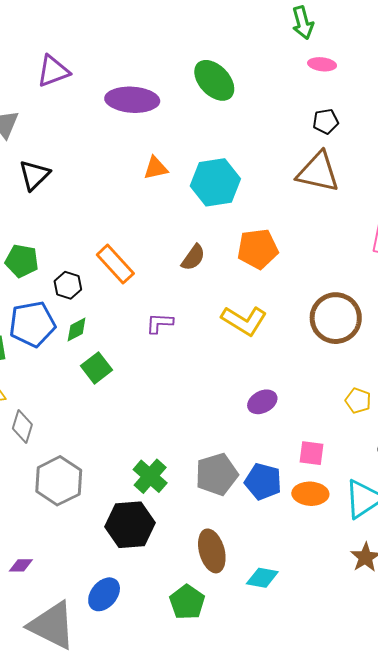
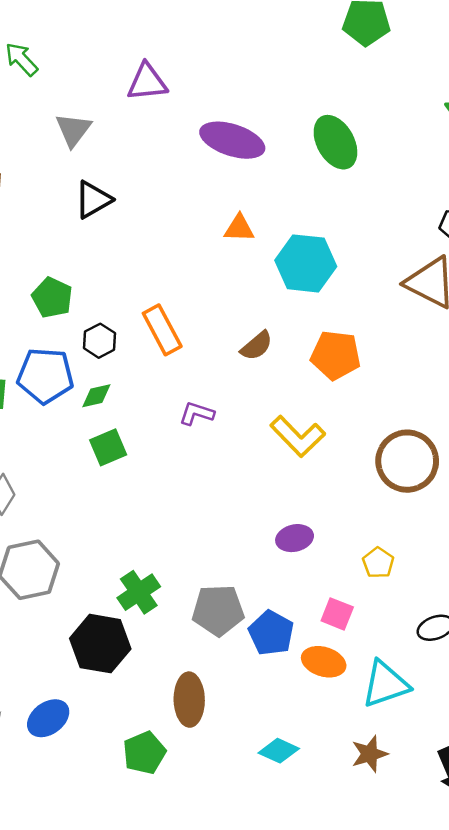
yellow pentagon: (358, 401) -> (378, 563), moved
cyan diamond: (262, 578) -> (279, 751), moved

